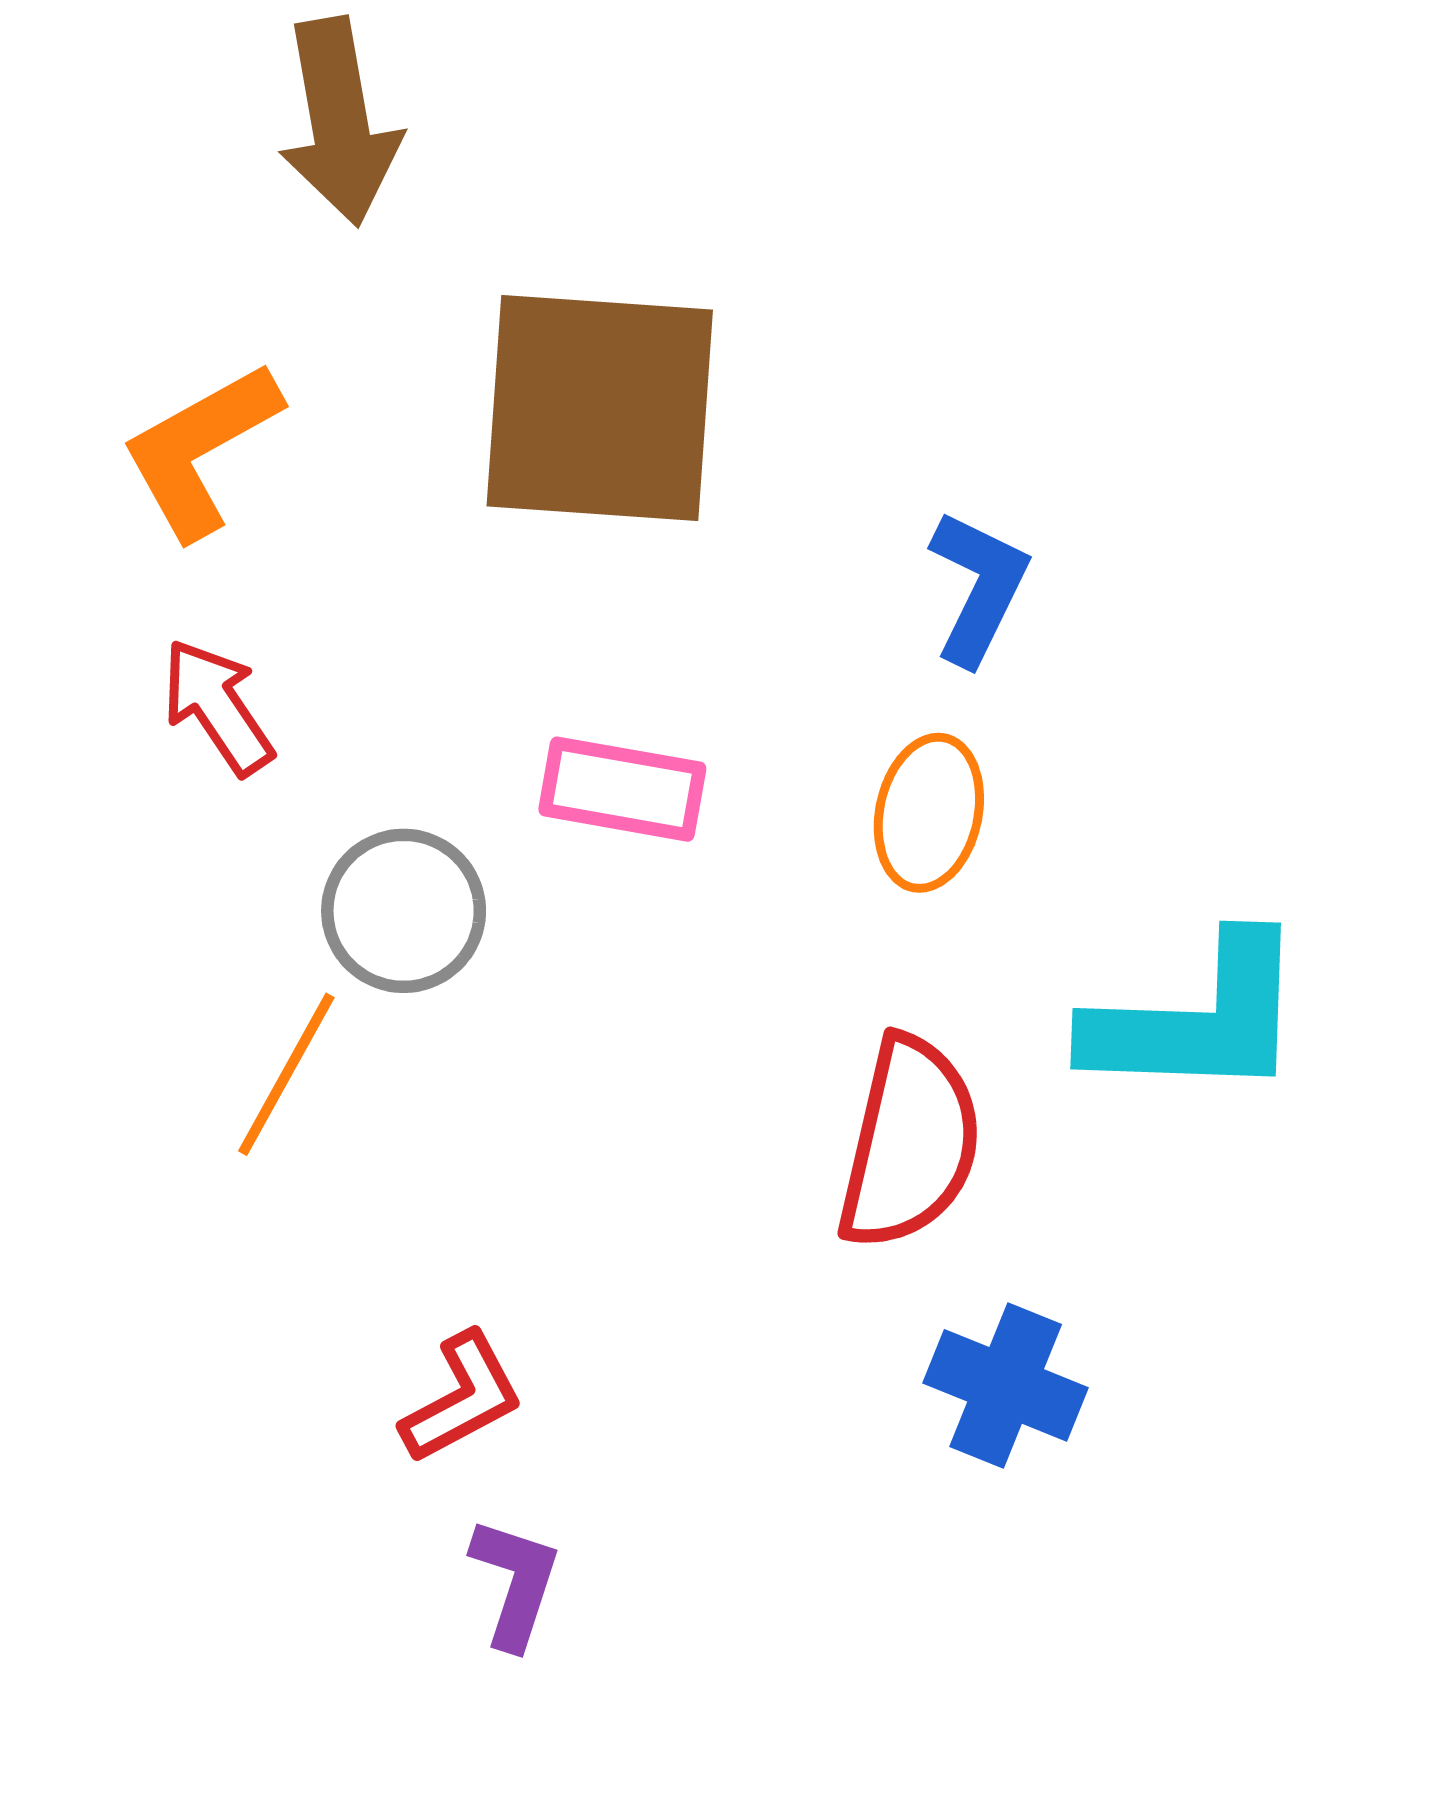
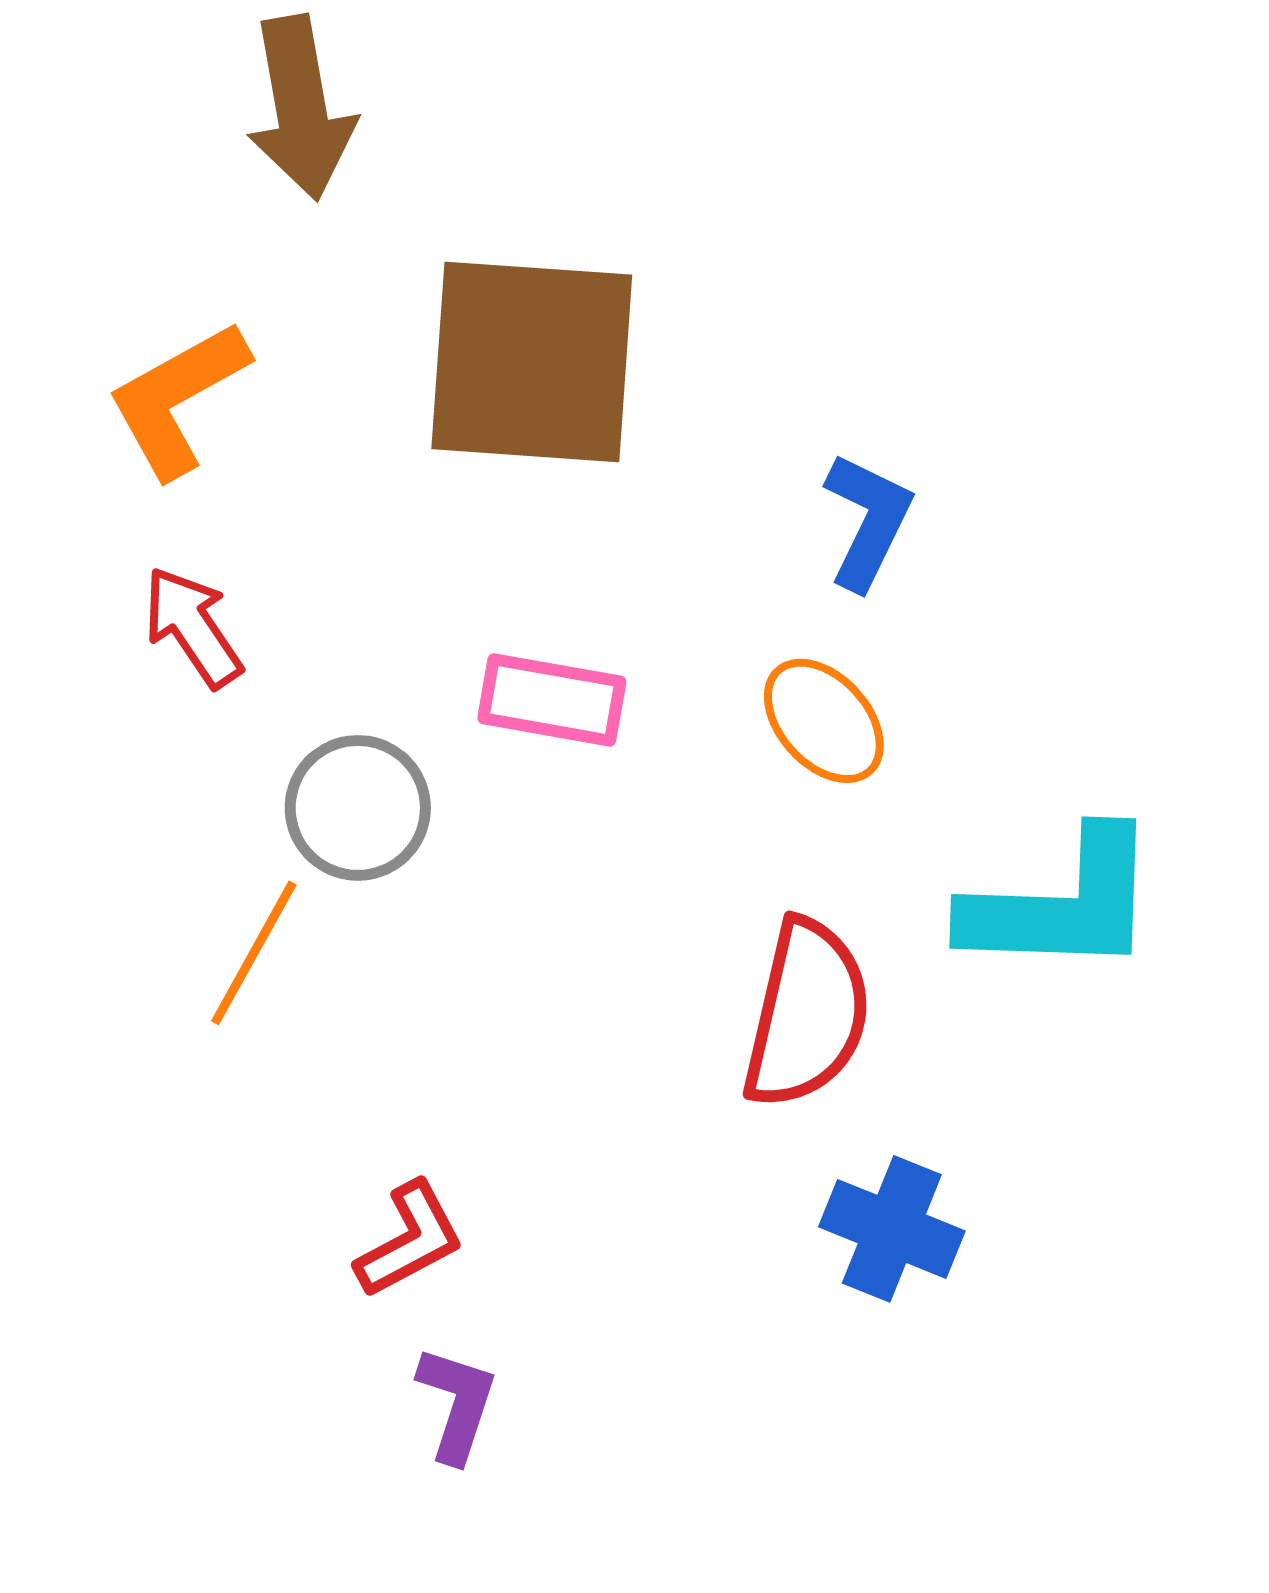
orange ellipse: (929, 813) -> (824, 721), turned -54

